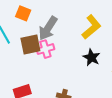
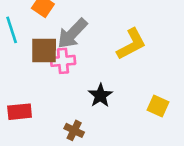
black star: (91, 57) -> (100, 95), moved

